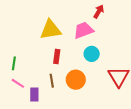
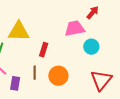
yellow triangle: (50, 30) -> (19, 31), moved
cyan circle: (92, 54) -> (91, 47), moved

